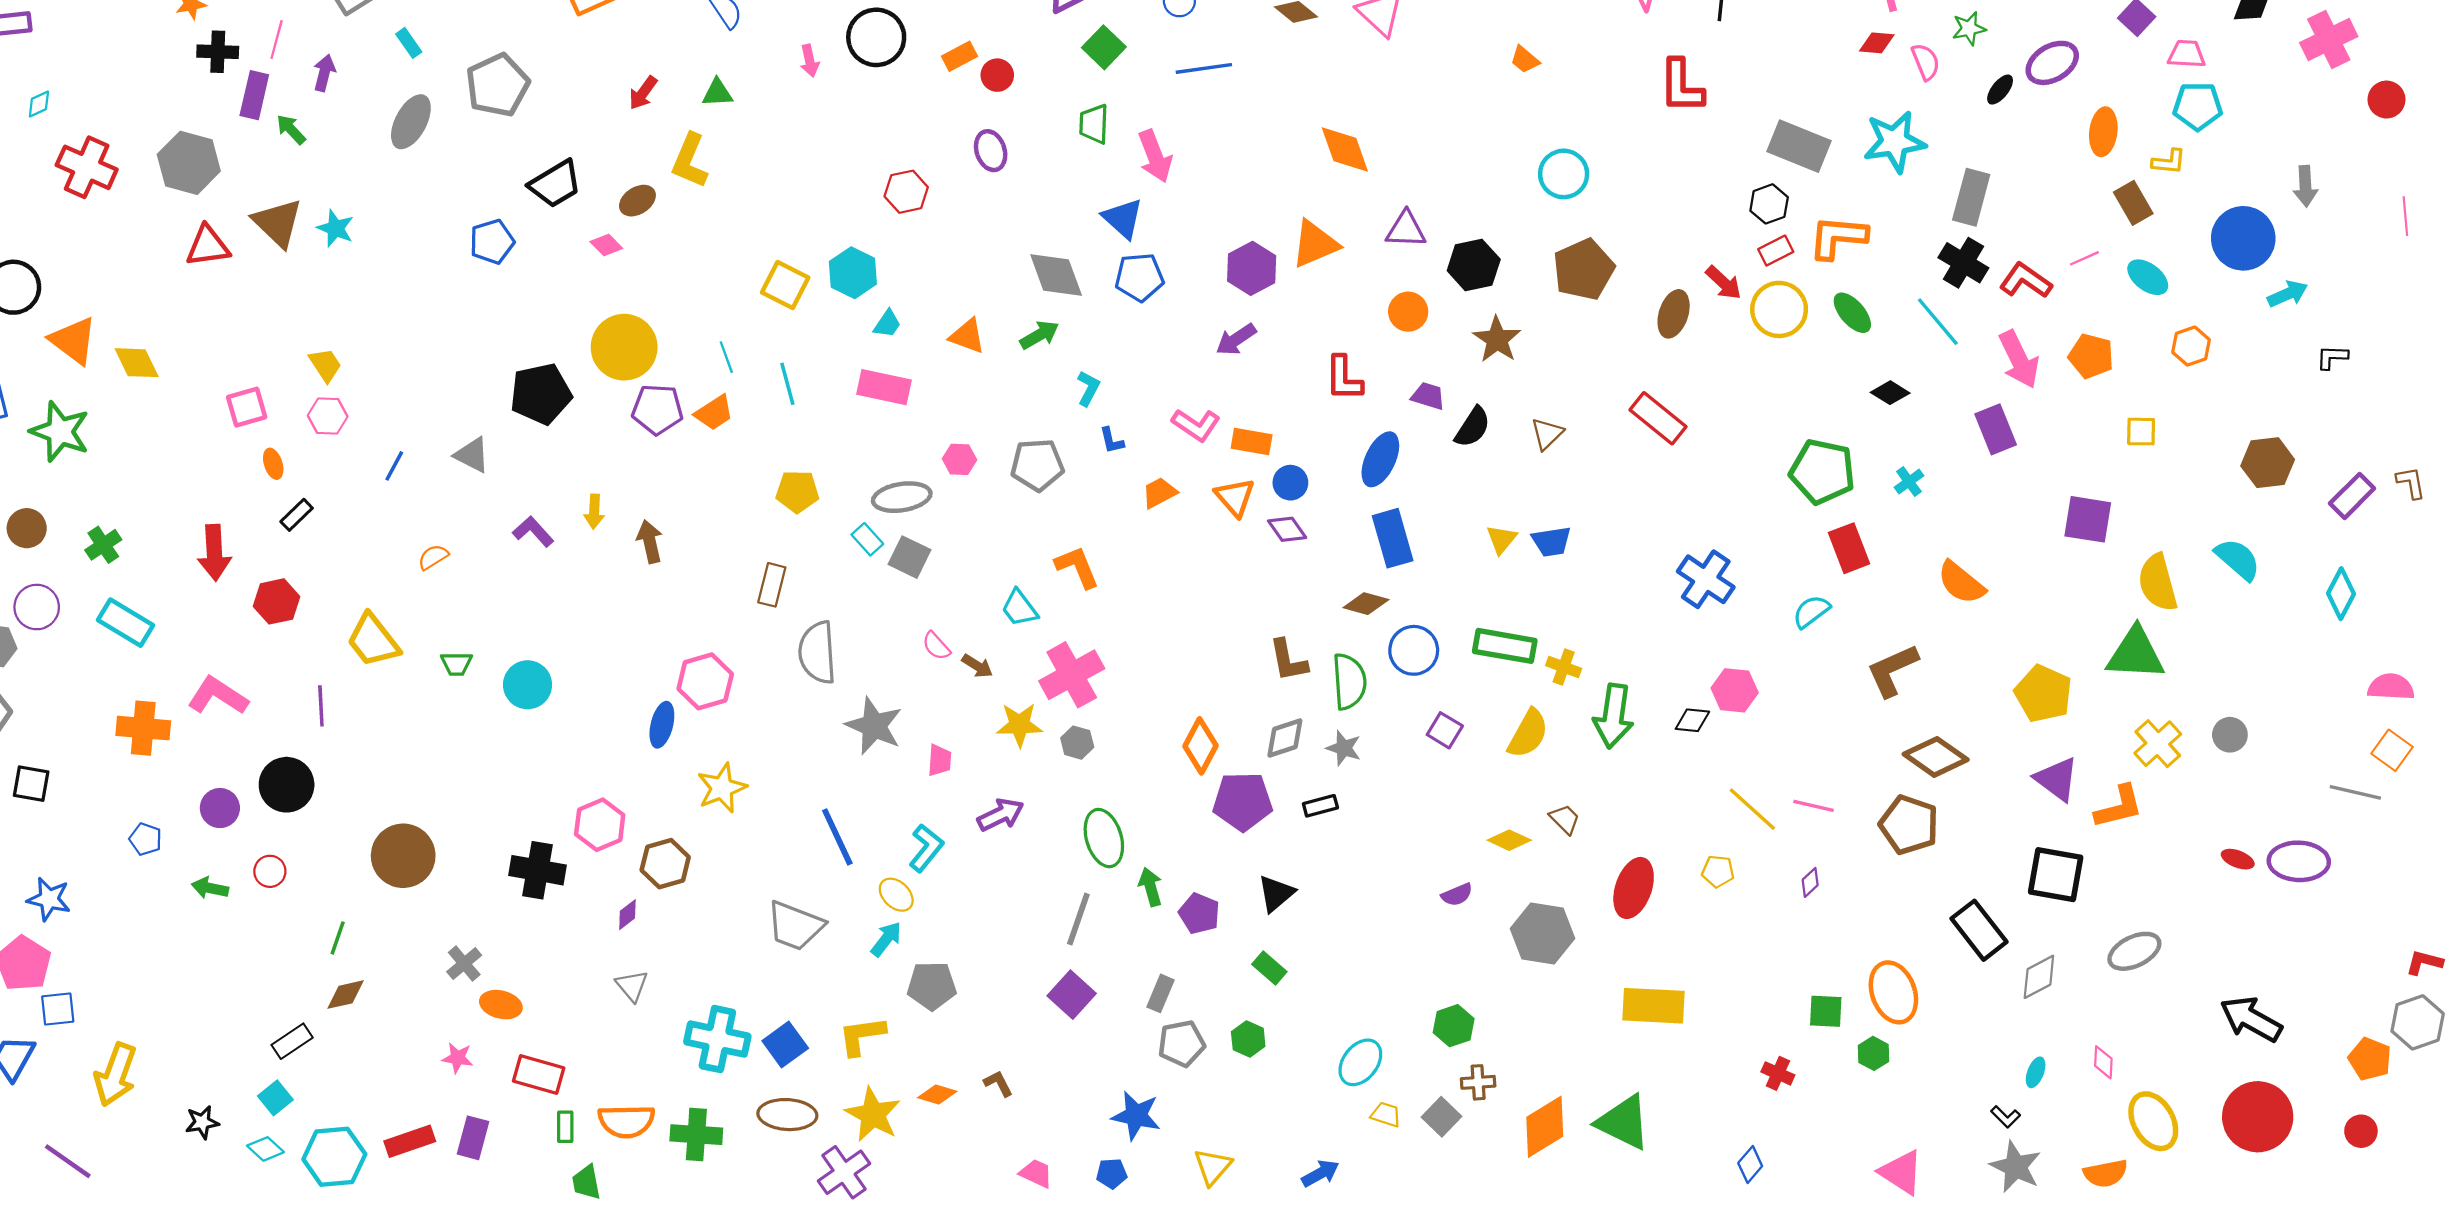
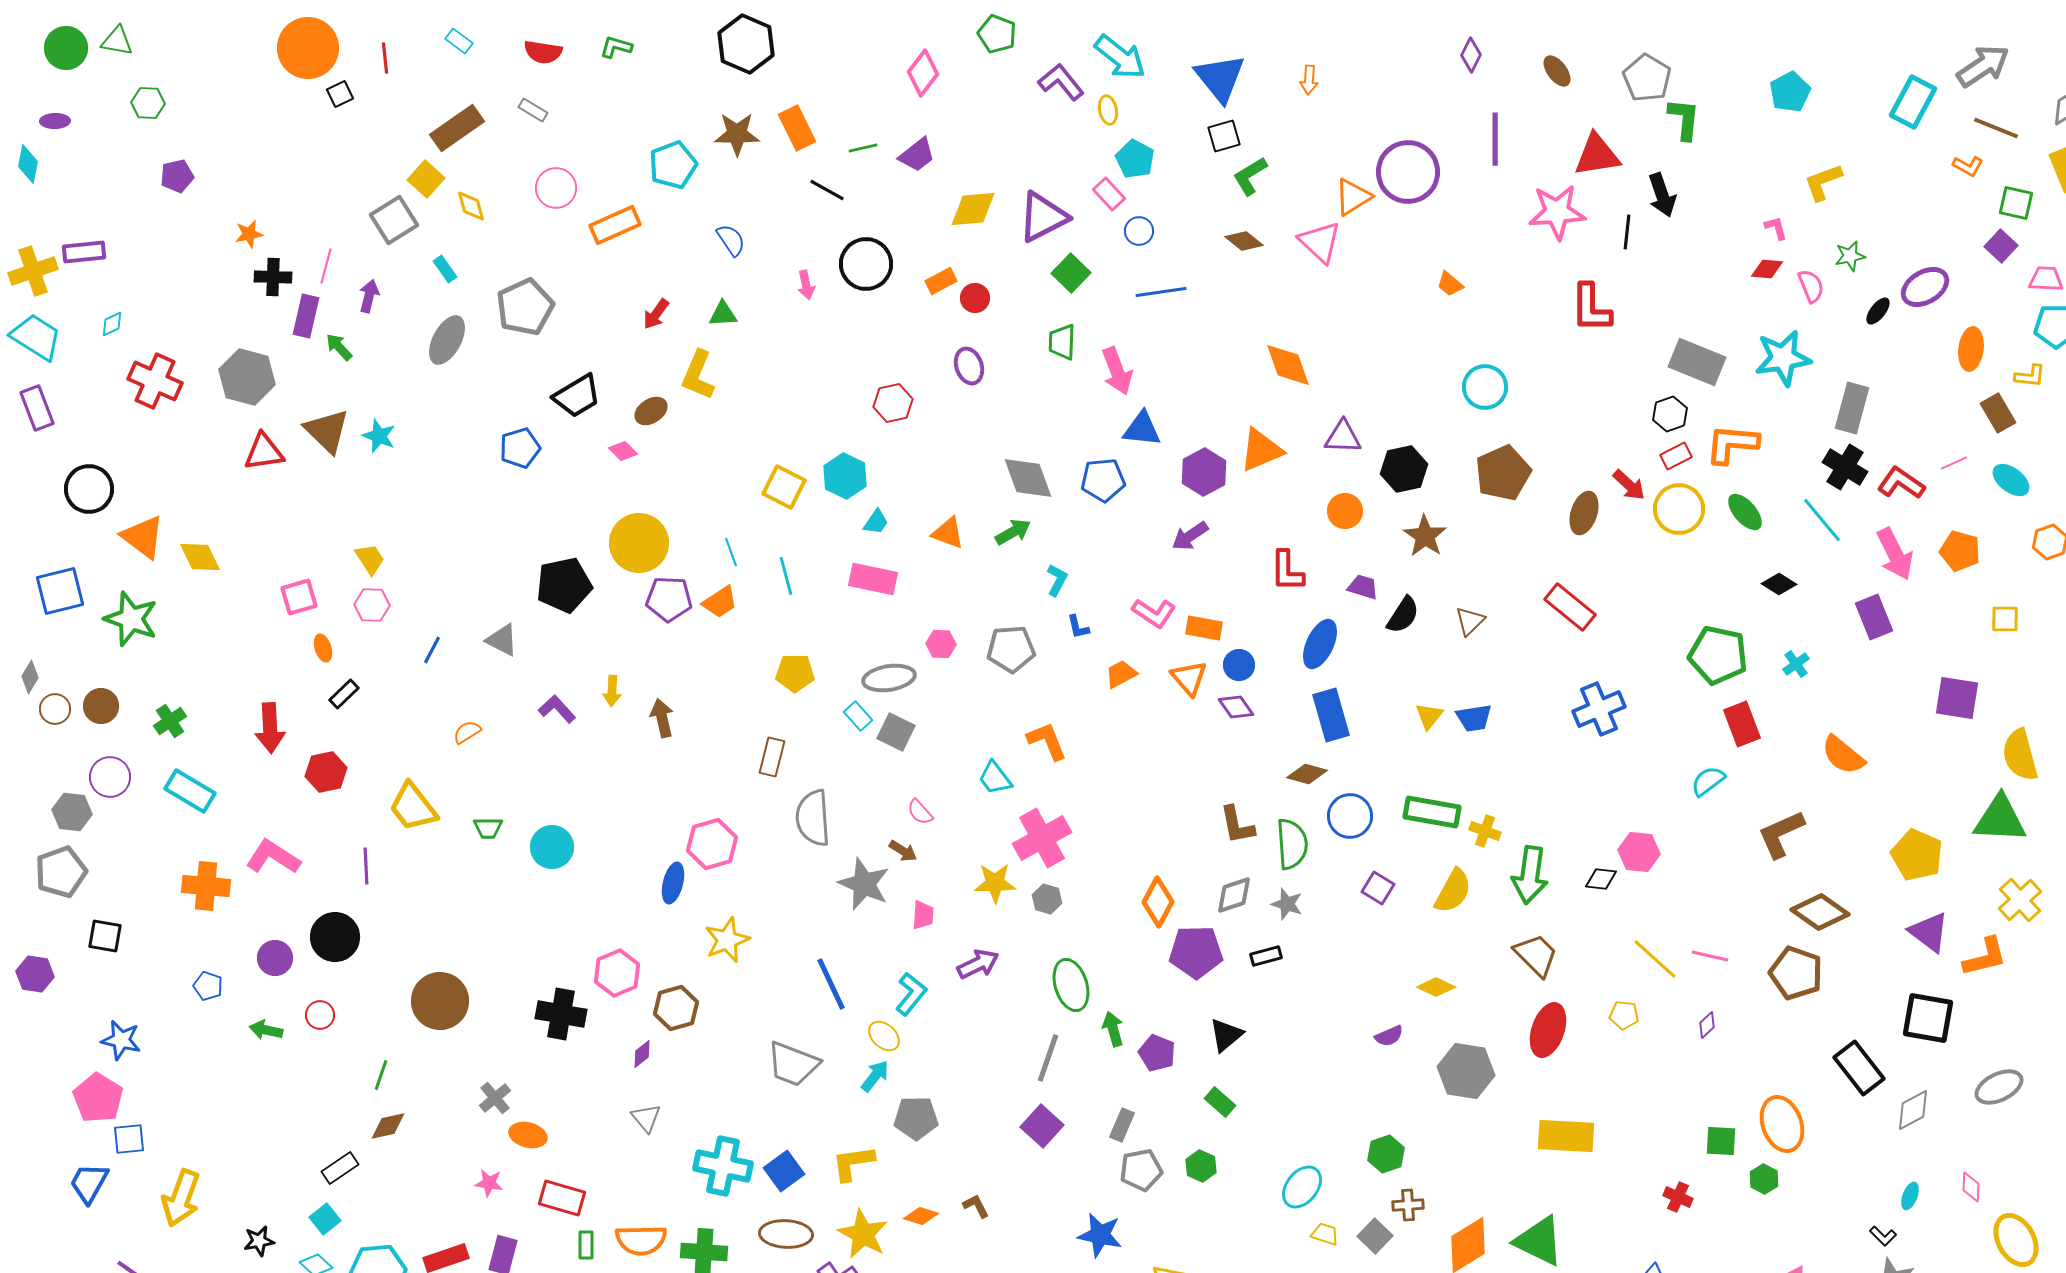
blue triangle: (1123, 218) -> (1142, 429), moved, turned -36
blue cross: (1706, 579) -> (1599, 709), moved, turned 33
brown arrow: (977, 666) -> (903, 851), moved
brown trapezoid: (1565, 819) -> (1536, 955), moved, size x1.6

